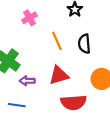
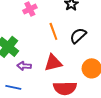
black semicircle: (84, 44) -> (78, 36), turned 48

